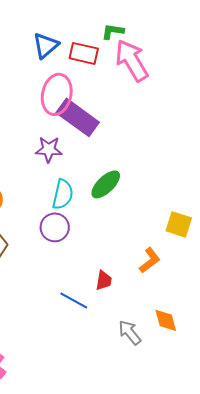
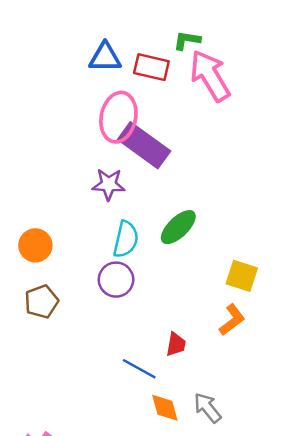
blue triangle: (46, 45) -> (105, 57), turned 40
yellow square: (179, 224) -> (242, 276), moved
orange diamond: (166, 320) -> (165, 408), moved

